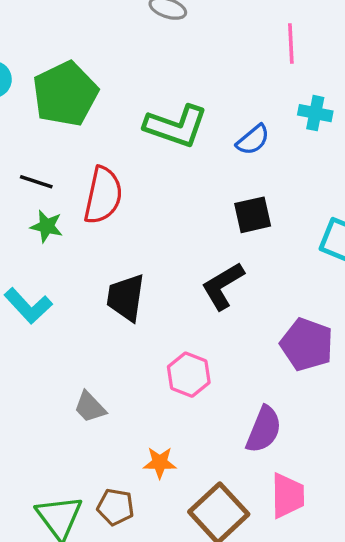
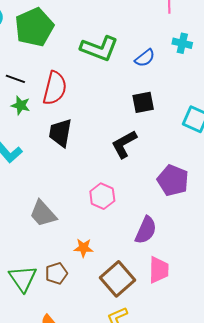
black trapezoid: (126, 297) -> (60, 133), moved
gray trapezoid: (90, 407) -> (43, 213), size x1.4
brown pentagon: (116, 507) -> (56, 273), turned -30

